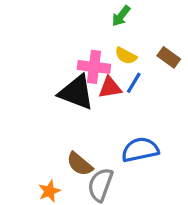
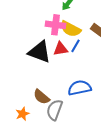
yellow semicircle: (126, 56) -> (70, 29), size x1.5
pink cross: (94, 67) -> (56, 25), moved

